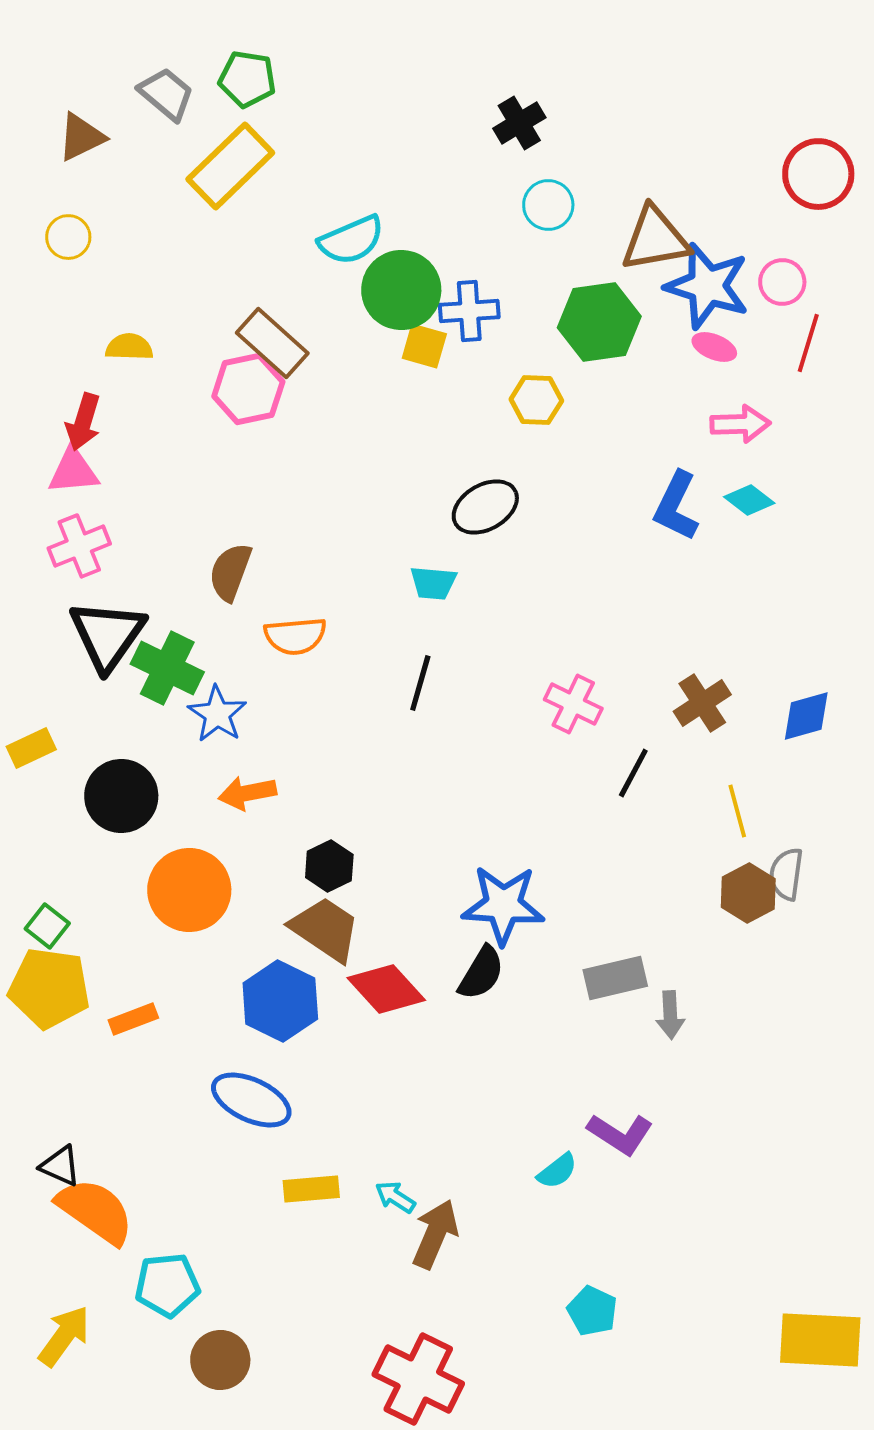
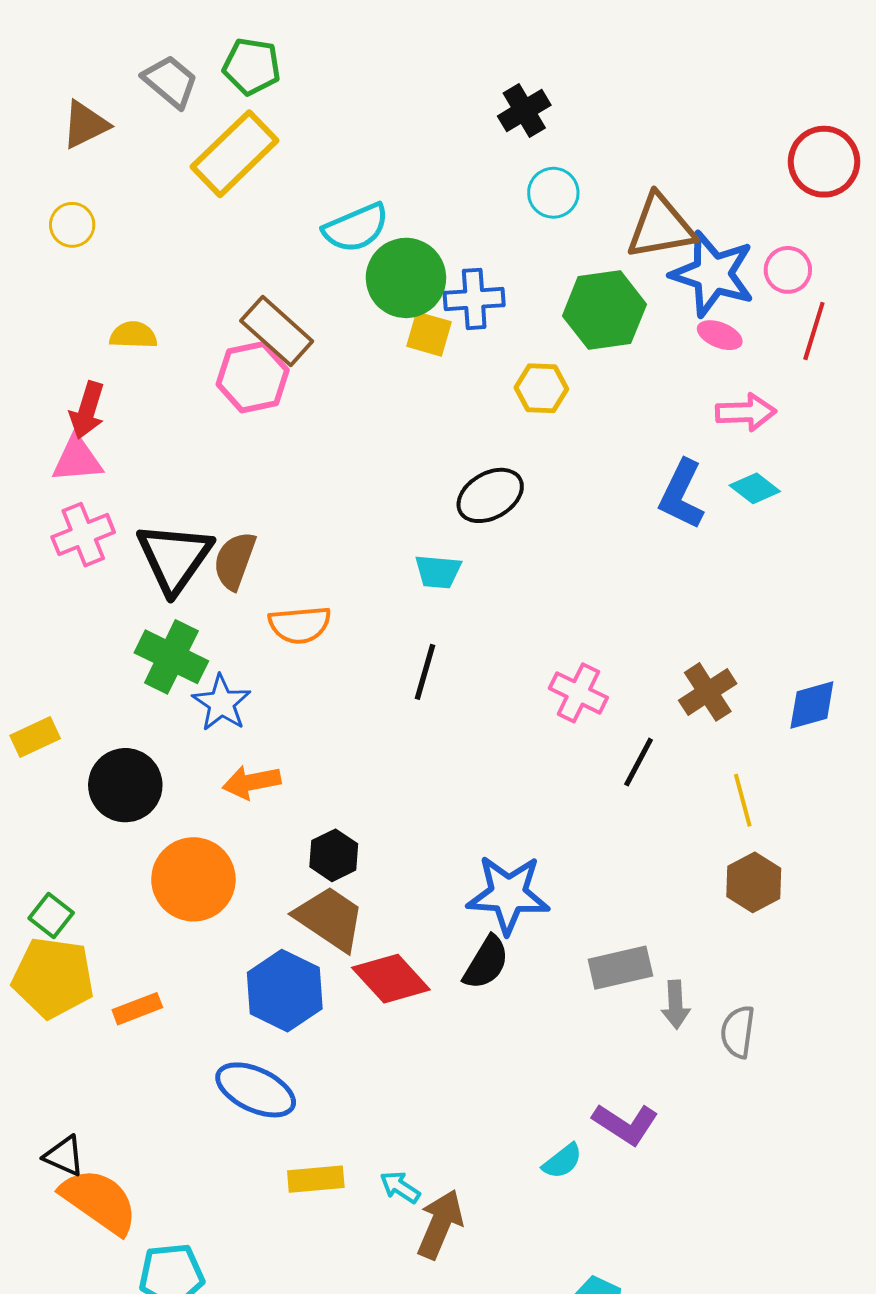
black triangle: (107, 635) -> (174, 558), moved
gray semicircle: (786, 874) -> (738, 1032), moved

